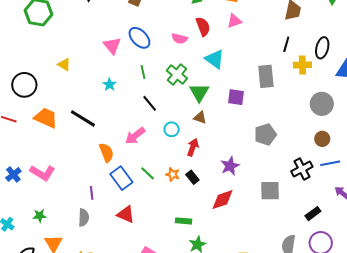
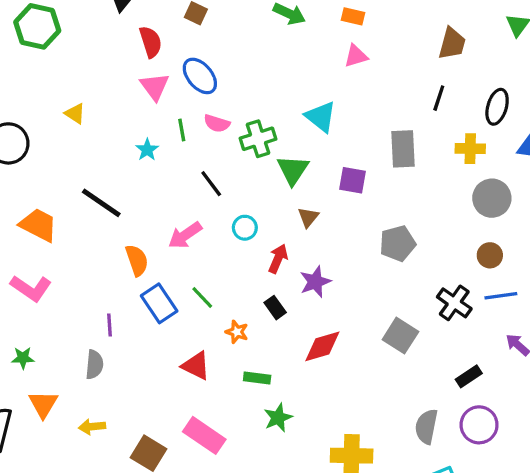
red semicircle: (203, 27) -> (151, 42), moved
pink semicircle: (179, 39) -> (217, 123), moved
yellow cross: (302, 65) -> (470, 149), moved
green line: (143, 72) -> (182, 130), moved
green cross: (177, 74) -> (258, 139), turned 30
orange trapezoid: (46, 118) -> (38, 225), moved
brown triangle: (200, 118) -> (308, 217), moved, turned 48
purple star: (230, 166) -> (315, 282), moved
black cross: (302, 169) -> (454, 303), turned -30
orange star: (173, 174) -> (237, 332), moved
gray square: (270, 191) -> (400, 336), turned 30
red triangle: (126, 214) -> (196, 366), moved

